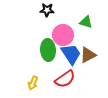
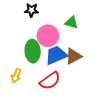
blue trapezoid: (71, 54) -> (56, 55), turned -80
yellow arrow: (33, 83) -> (16, 76), moved

